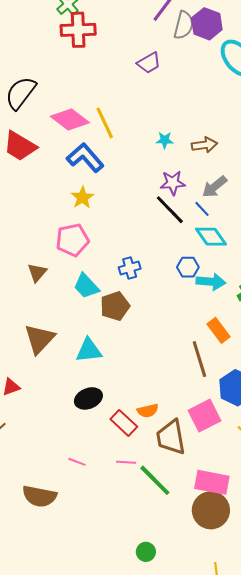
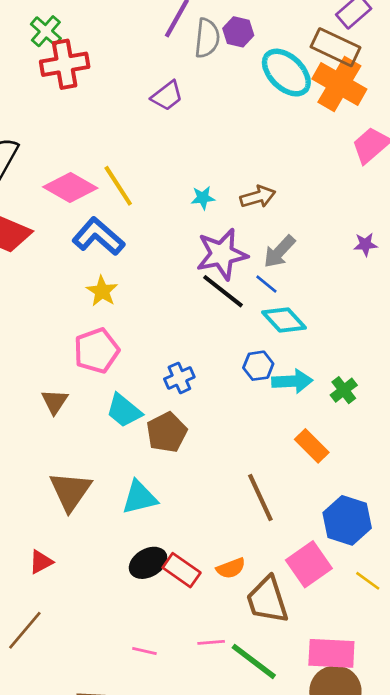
purple hexagon: (207, 24) -> (238, 32), size x0.7
purple star: (173, 183) -> (222, 254), size x1.5
brown line: (199, 359) -> (260, 497), moved
red rectangle: (124, 423) -> (182, 570), moved

